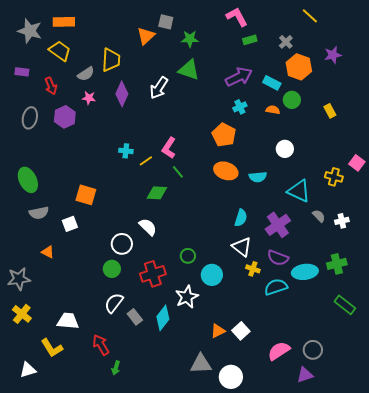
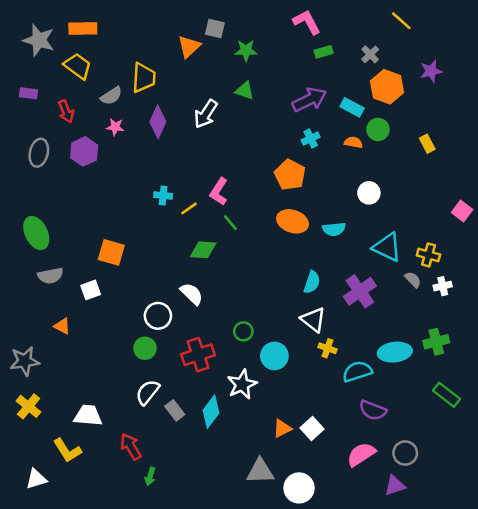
green triangle: (189, 70) -> (245, 91), size x0.7
yellow cross: (334, 177) -> (428, 255), moved
purple semicircle: (278, 258) -> (373, 410), moved

